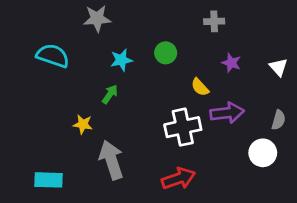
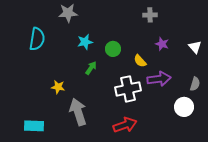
green circle: (166, 53) -> (113, 49), moved
cyan semicircle: (53, 56) -> (37, 39), turned 80
green arrow: (110, 94) -> (91, 68), moved

